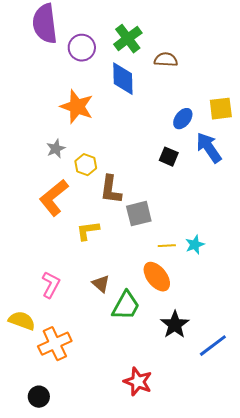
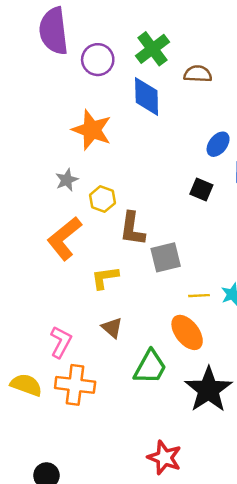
brown triangle: (101, 284) -> (112, 328), moved
black star: (175, 325) -> (209, 390), size x1.4
orange cross: (55, 344) -> (75, 385), moved, turned 32

